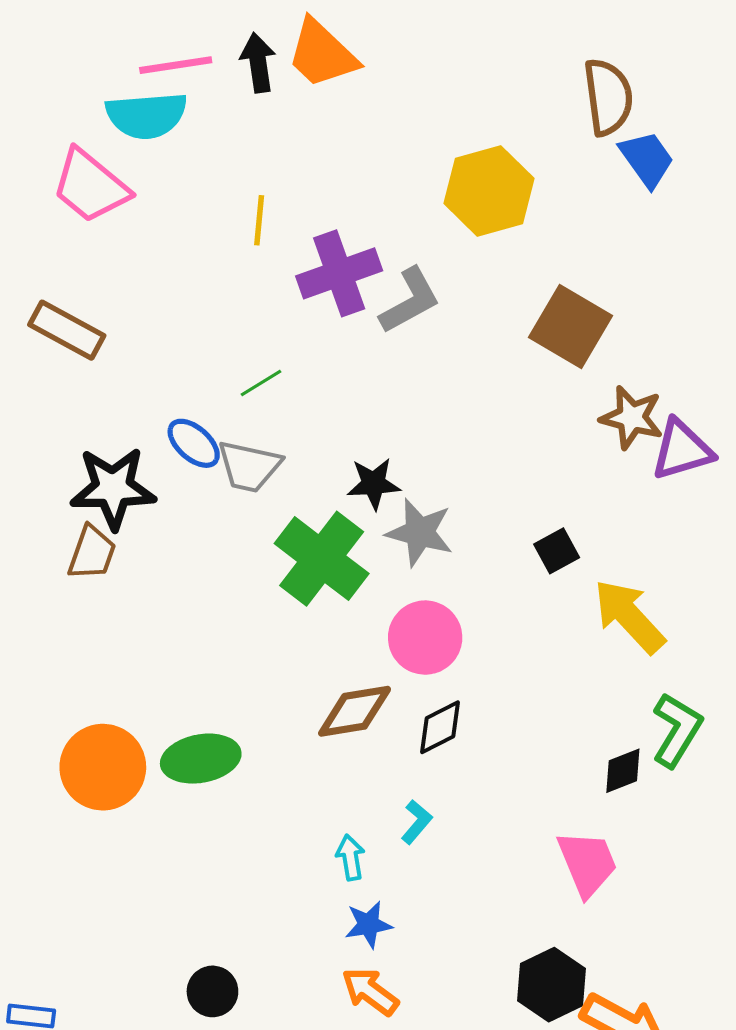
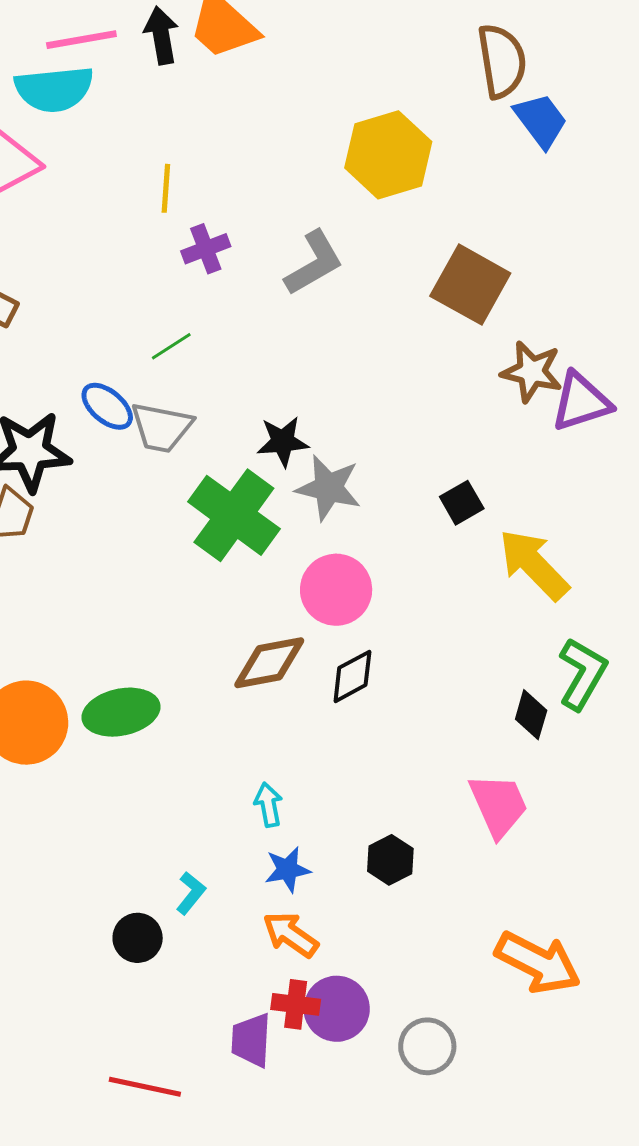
purple cross: (339, 273) -> (206, 249), moved, size x0.6
black diamond: (623, 771) -> (531, 715), turned -51
cyan L-shape: (417, 822) -> (191, 893), moved
black hexagon: (551, 985) -> (390, 860), moved, size x0.7

